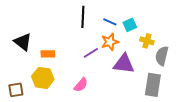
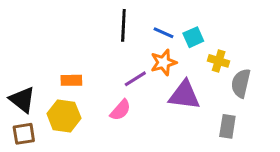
black triangle: (23, 42) -> (22, 100), moved
pink semicircle: (81, 85) -> (120, 110), moved
gray rectangle: (153, 85) -> (227, 126), size x0.7

